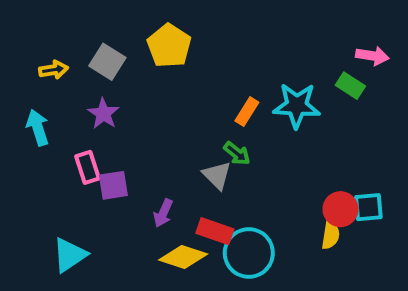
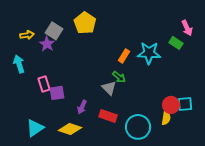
pink arrow: (372, 56) -> (187, 28), turned 56
purple star: (103, 114) -> (47, 44), moved
cyan circle: (249, 253) -> (138, 127), moved
yellow diamond: (183, 257) -> (70, 129), moved

